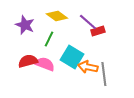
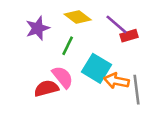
purple star: (25, 25) -> (38, 28), turned 30
red semicircle: (28, 61) -> (46, 88), moved
pink semicircle: (45, 64) -> (63, 77), turned 30

